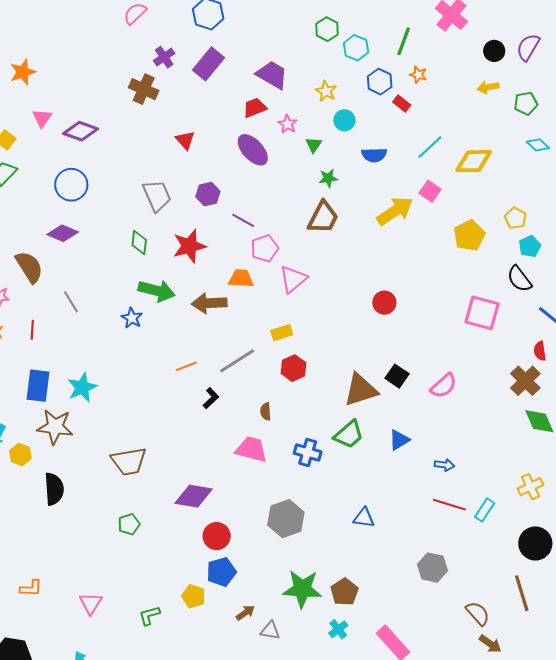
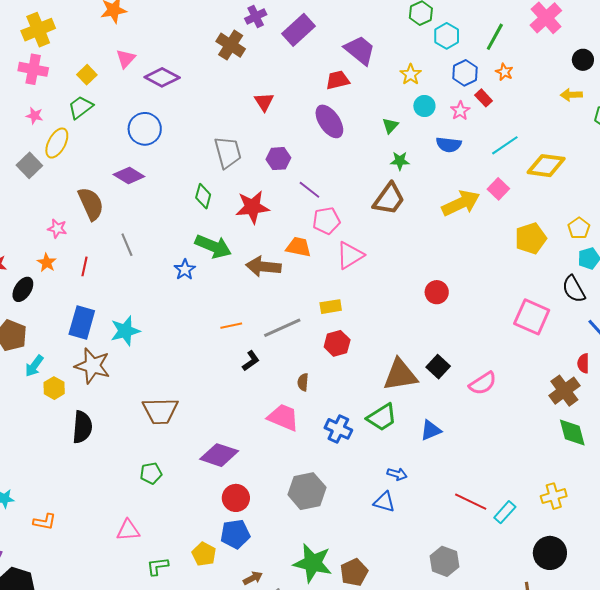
pink star: (288, 124) -> (460, 111), moved
blue arrow: (444, 465) -> (397, 474), moved
pink triangle: (91, 603) -> (128, 530), moved, turned 45

